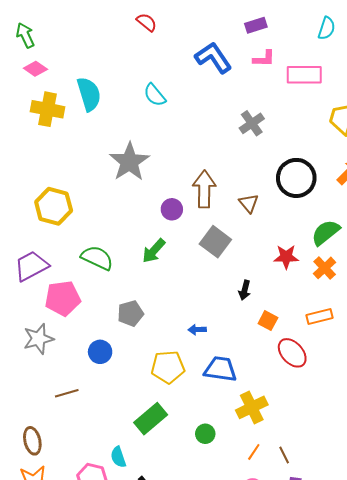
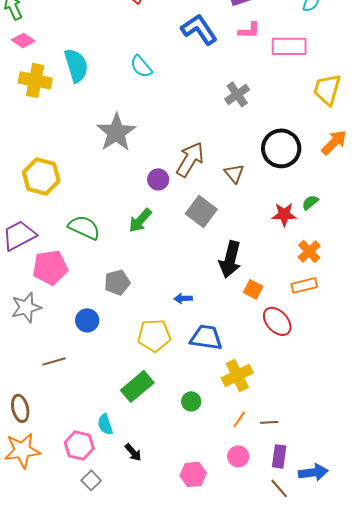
brown arrow: (204, 189) -> (190, 159), turned 30
green semicircle: (326, 233) -> (310, 202), size x0.6
red star: (286, 257) -> (284, 214), moved
orange cross: (325, 268) -> (309, 251), moved
black arrow: (245, 290) -> (230, 259), size x1.8
brown line: (284, 455) -> (269, 422), turned -66

